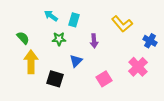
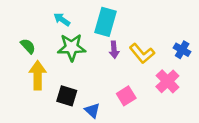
cyan rectangle: (74, 20) -> (106, 22), moved, size x1.6
yellow L-shape: (122, 24) -> (142, 53), moved
green star: (59, 39) -> (72, 47), size x1.6
blue triangle: (76, 61) -> (92, 110), moved, turned -32

